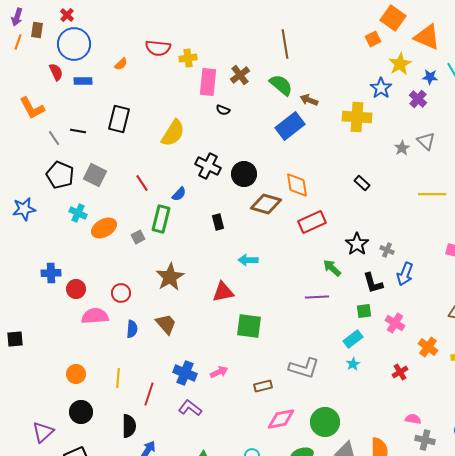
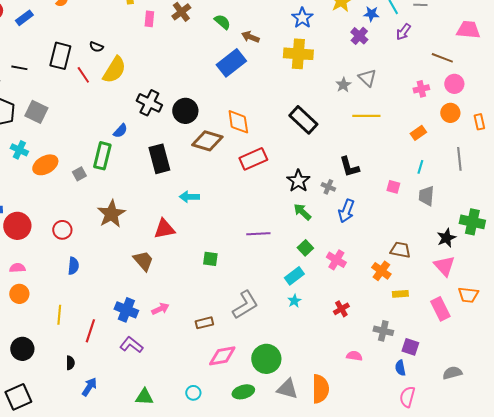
blue rectangle: (83, 81) -> (24, 18), turned -36
pink rectangle: (208, 82) -> (149, 19), size x0.6
green semicircle: (281, 85) -> (222, 22), size x0.7
blue star: (381, 88) -> (302, 18), moved
black semicircle: (223, 110) -> (96, 47), moved
red line: (142, 183) -> (83, 75), moved
black rectangle: (362, 183) -> (303, 120), size x1.8
yellow line: (432, 194) -> (366, 116), moved
black rectangle: (218, 222) -> (159, 159), size x1.8
green arrow: (332, 268) -> (302, 212), moved
black L-shape: (373, 283) -> (349, 167), moved
red circle: (76, 289) -> (17, 226), size x1.4
green square: (364, 311) -> (305, 248), turned -35
pink semicircle: (95, 316) -> (17, 268), moved, size x0.6
brown trapezoid: (166, 324) -> (143, 261), moved
green square: (249, 326) -> (210, 259), moved, size x0.6
orange cross: (428, 347) -> (381, 271), moved
gray L-shape: (304, 368) -> (245, 305), turned -48
orange circle: (76, 374) -> (19, 294), moved
black semicircle: (129, 426) -> (70, 363), size x0.6
gray cross: (425, 440) -> (383, 331), moved

